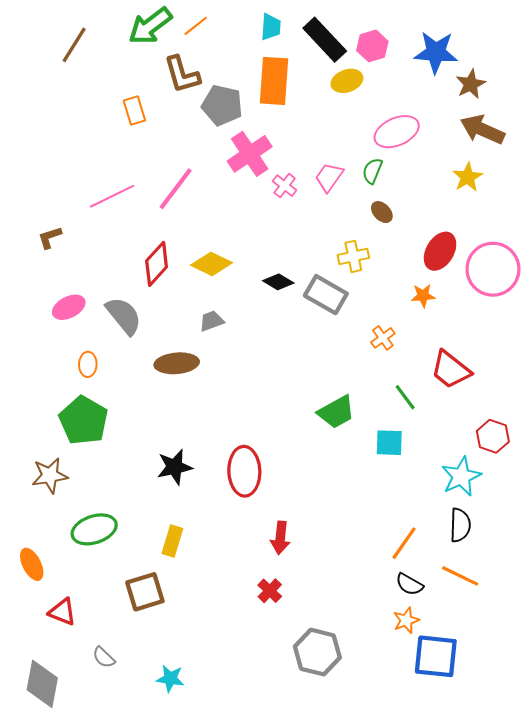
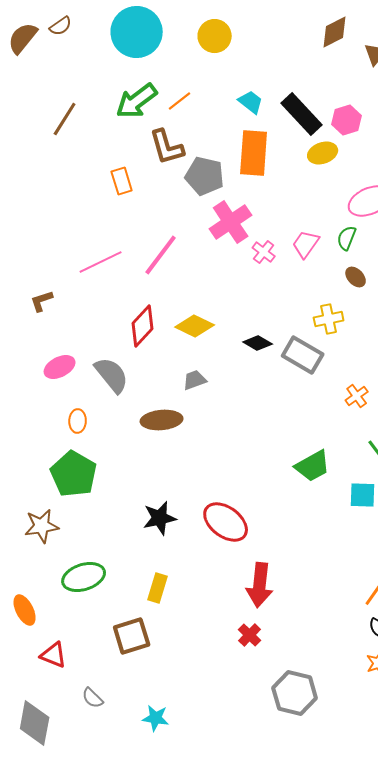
cyan trapezoid: (271, 27) -> (251, 102), turned -56
red ellipse: (244, 471) -> (226, 522), turned -51
red arrow: (280, 538) -> (260, 585), size x1.4

